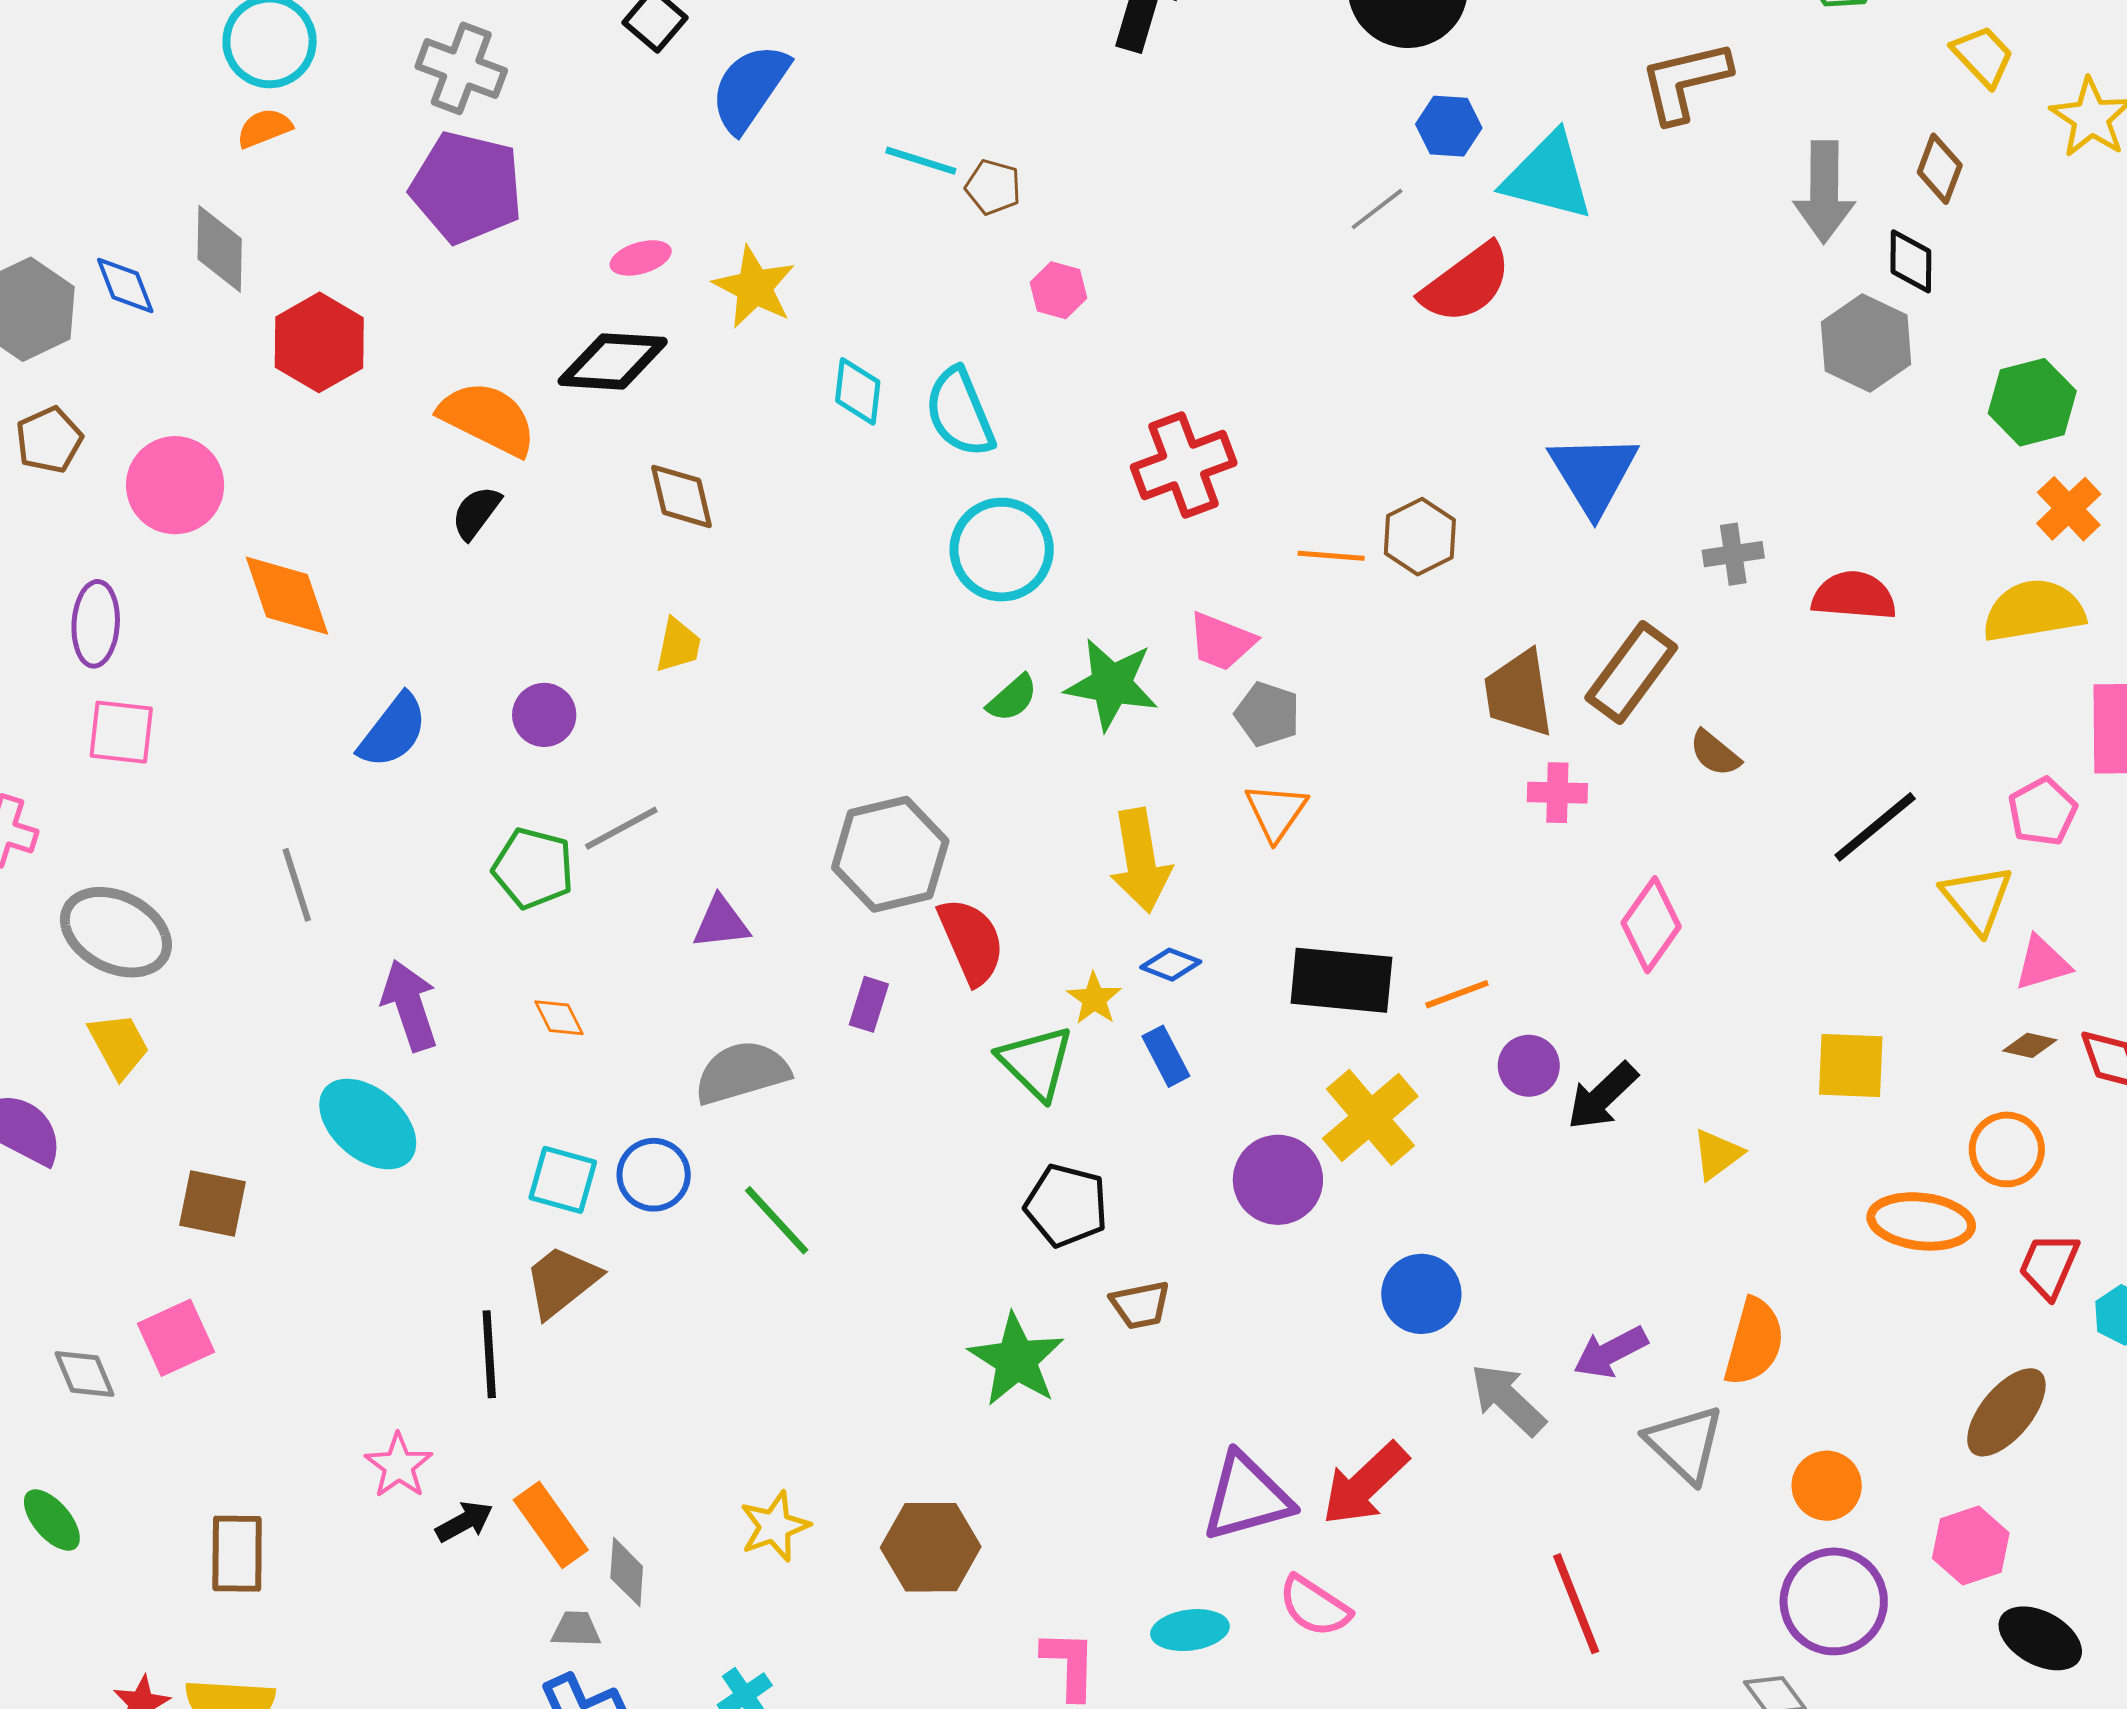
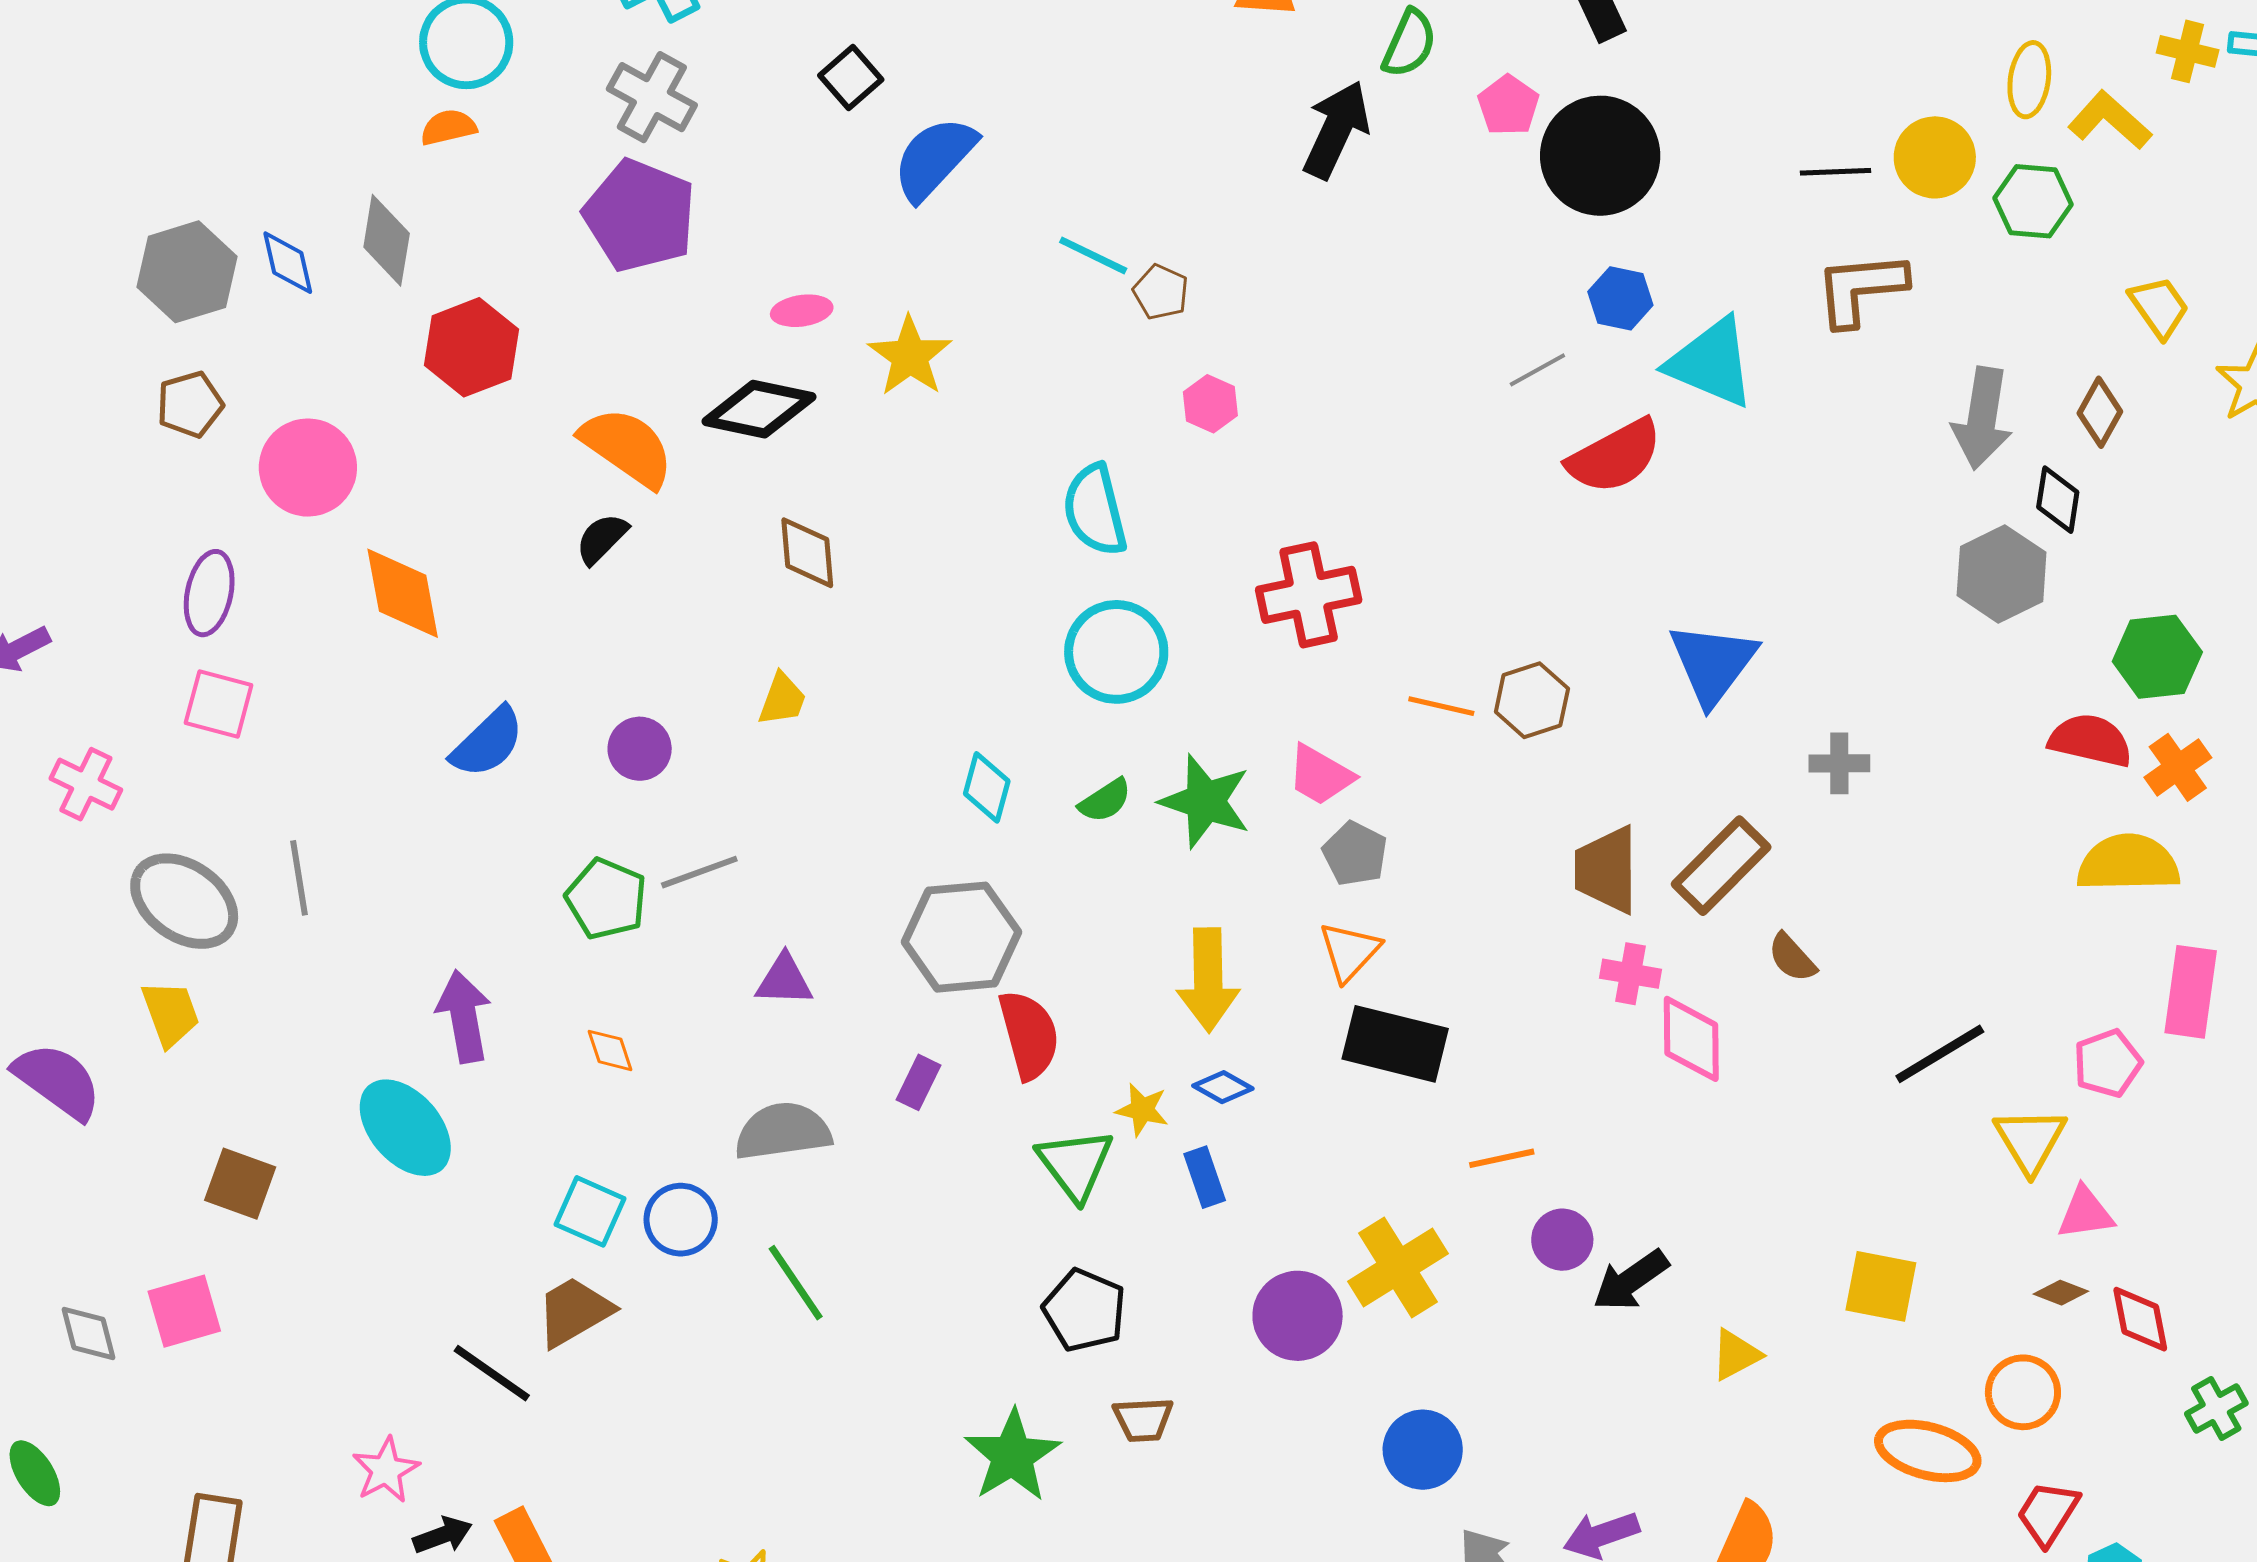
cyan diamond: (858, 391) -> (987, 787), moved
red semicircle: (1854, 596) -> (2090, 740), moved
gray line: (297, 885) -> (299, 878), moved
pink diamond: (1651, 925) -> (1691, 1039), moved, turned -44
black rectangle: (1341, 980) -> (1395, 1044), moved
yellow star: (1094, 999) -> (1142, 1110), turned -30
black line: (489, 1354) -> (492, 1373), turned -60

